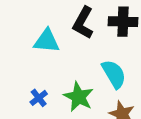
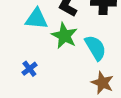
green star: (79, 97) -> (64, 36), moved

